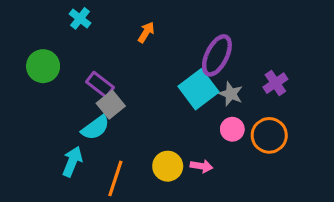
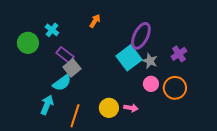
cyan cross: (80, 18) -> (52, 30), moved

